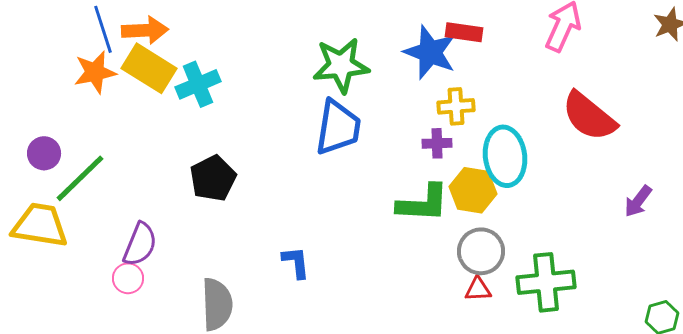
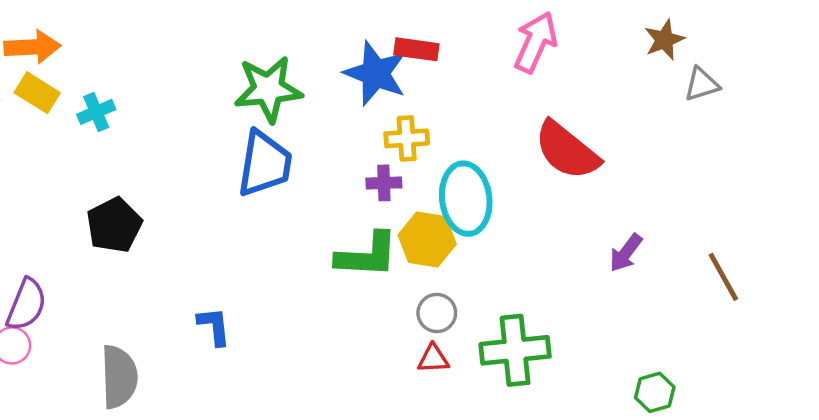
yellow rectangle: (149, 68) -> (37, 93), size x0.7
cyan cross: (198, 84) -> (96, 112), size x0.7
gray circle: (481, 251) -> (437, 313), size x0.7

